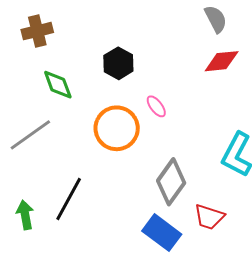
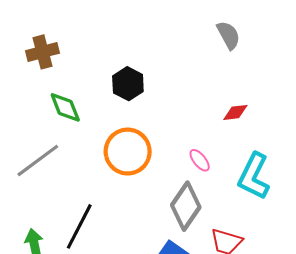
red diamond: (222, 61) -> (235, 112), moved, size x0.7
pink ellipse: (156, 106) -> (200, 160), moved

